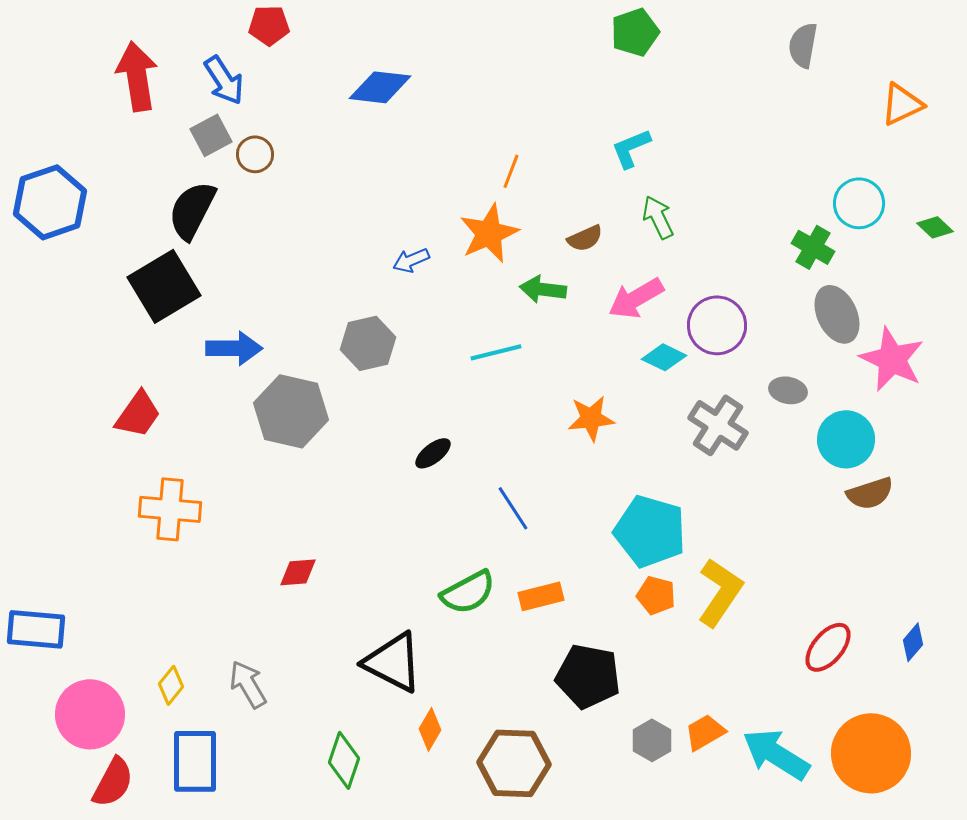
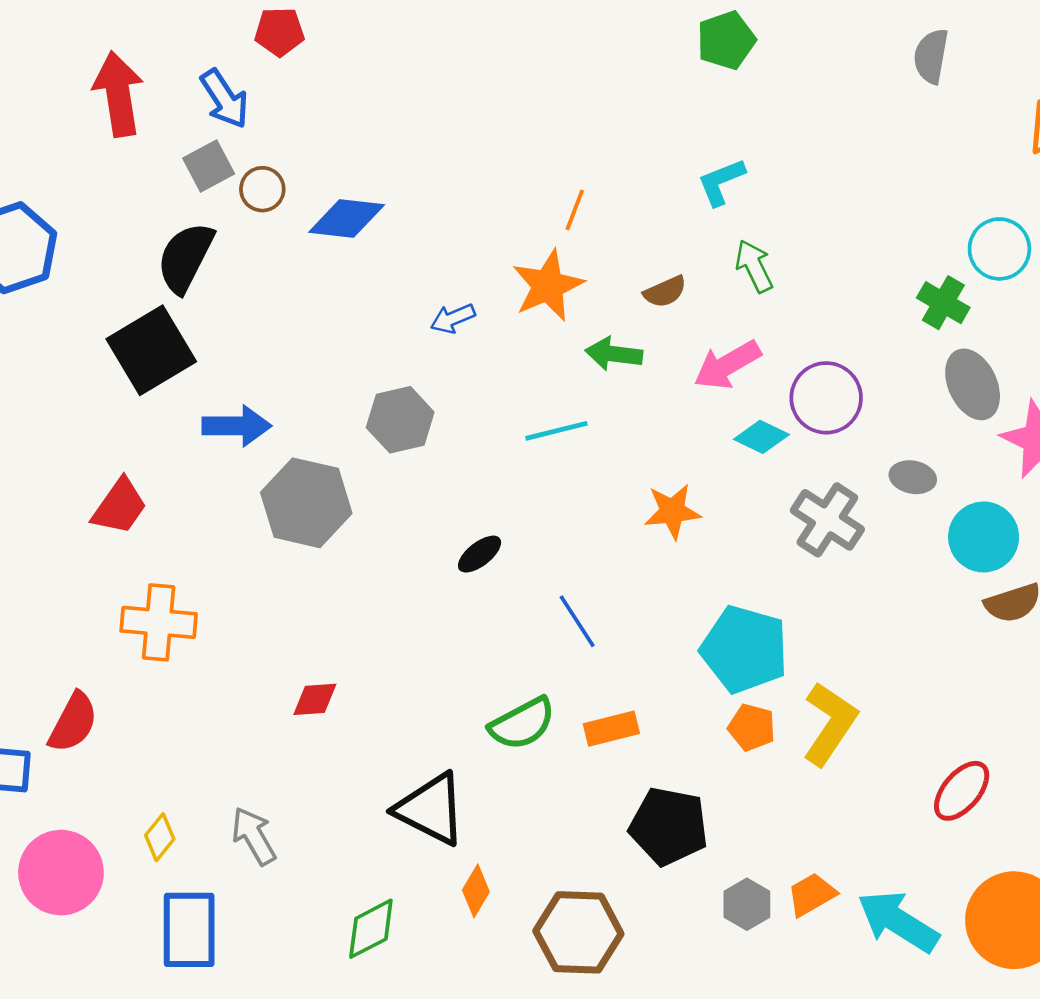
blue diamond: (380, 87) -> (347, 218), moved
green diamond: (344, 760) -> (371, 929), turned 44
red semicircle: (113, 782) -> (73, 722), moved

